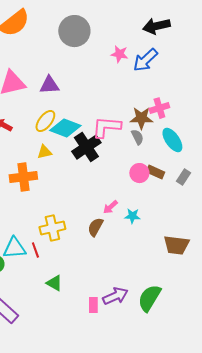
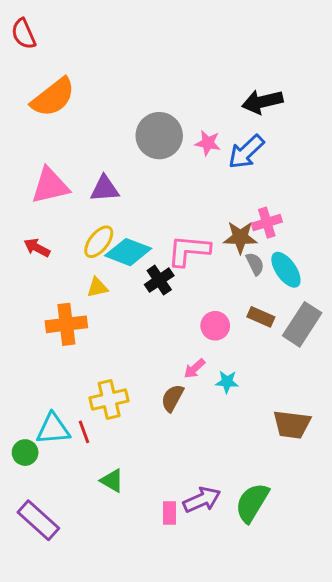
gray circle: (74, 31) -> (159, 136), moved
gray semicircle: (137, 137) -> (255, 264), moved
black cross: (86, 147) -> (159, 280), size x0.7
pink circle: (139, 173) -> (215, 326), moved
gray rectangle: (183, 177) -> (302, 324), size x1.8

